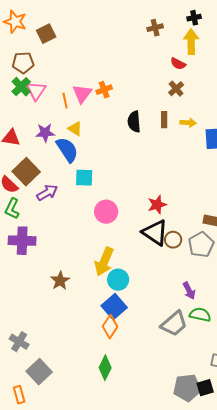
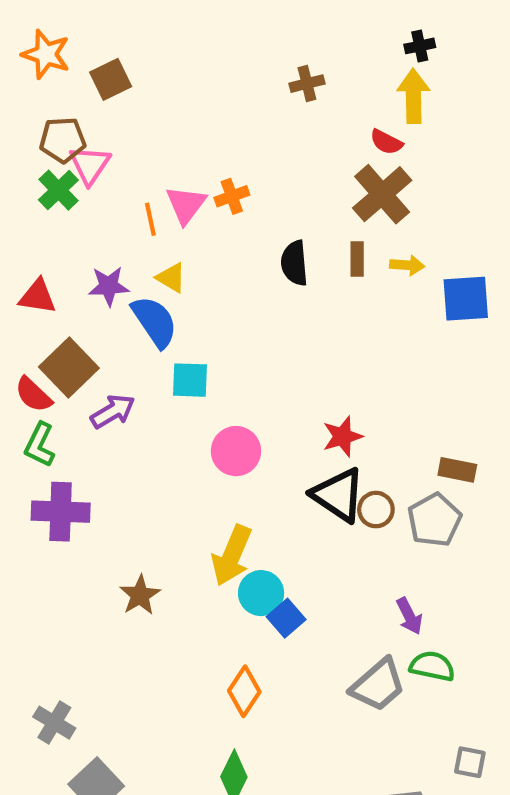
brown cross: (155, 28) -> (307, 84), moved
brown cross: (176, 89) -> (382, 194), size x1.8
pink triangle: (36, 91) -> (90, 165), moved
blue square: (114, 307) -> (286, 618), moved, size x0.7

